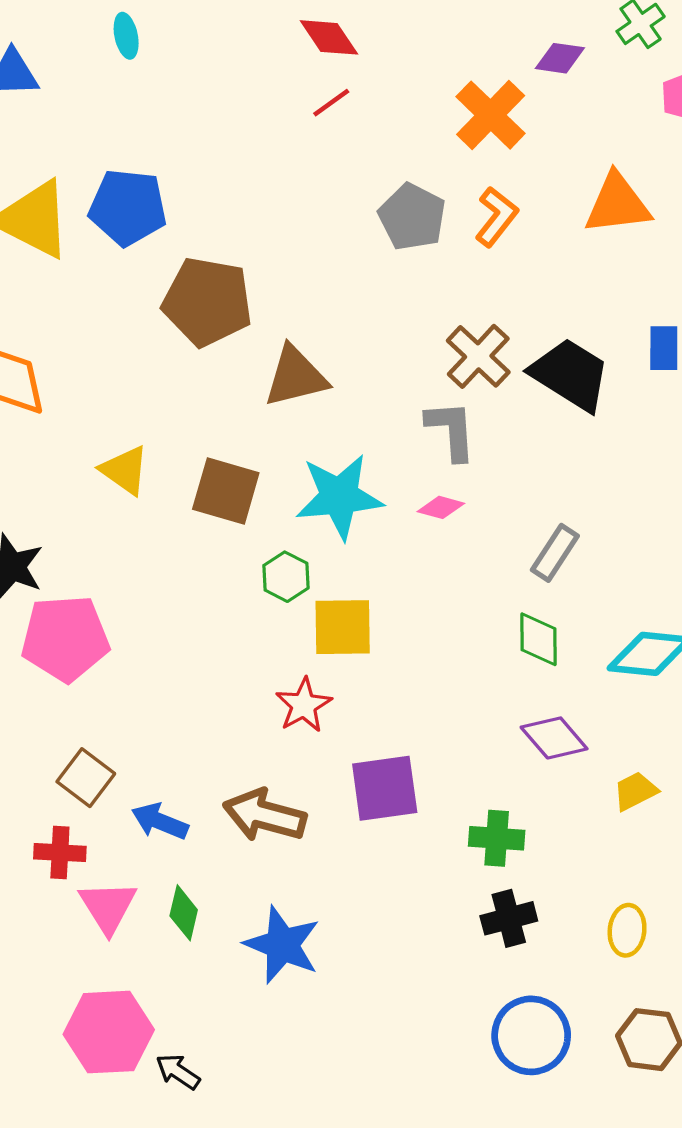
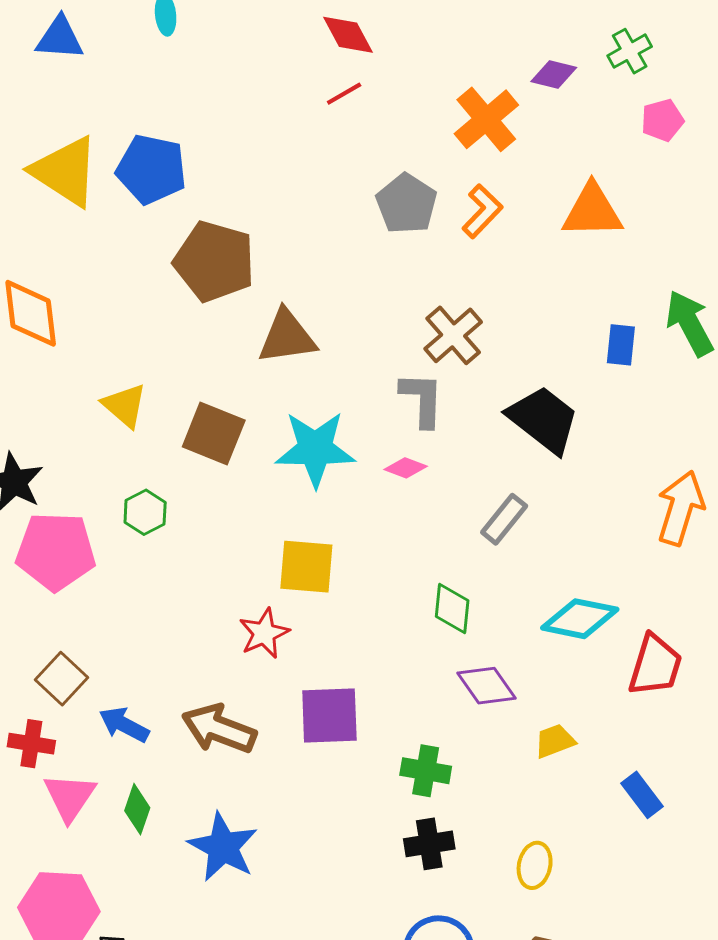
black trapezoid: (570, 374) -> (543, 419), moved
green hexagon: (286, 577) -> (145, 512), moved
green diamond: (538, 639) -> (452, 608), moved

